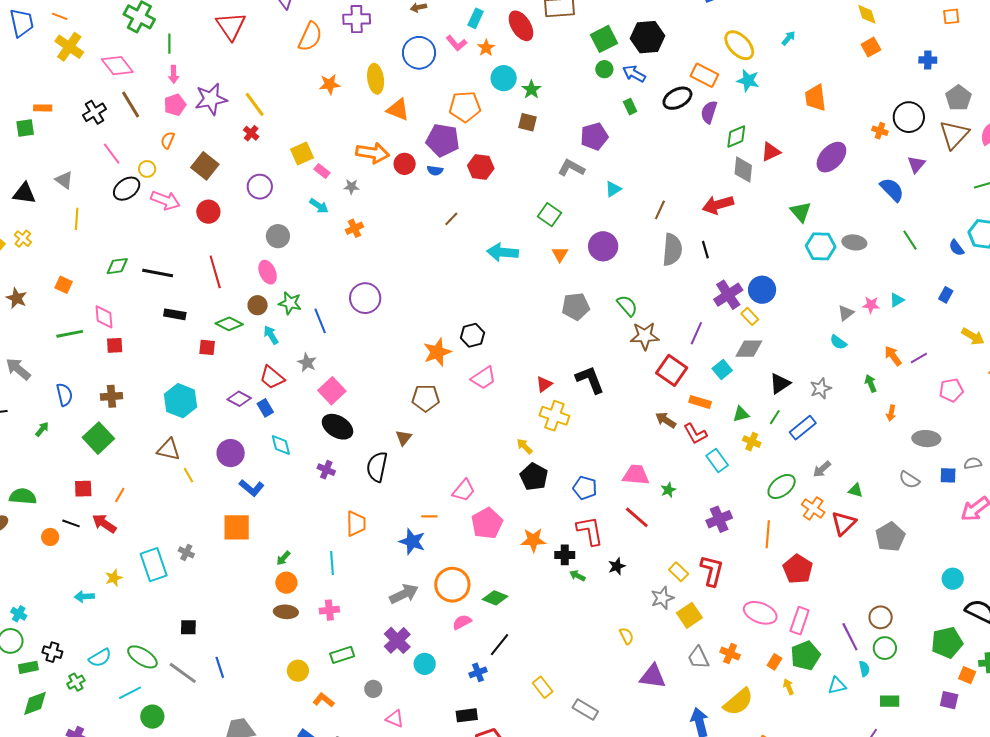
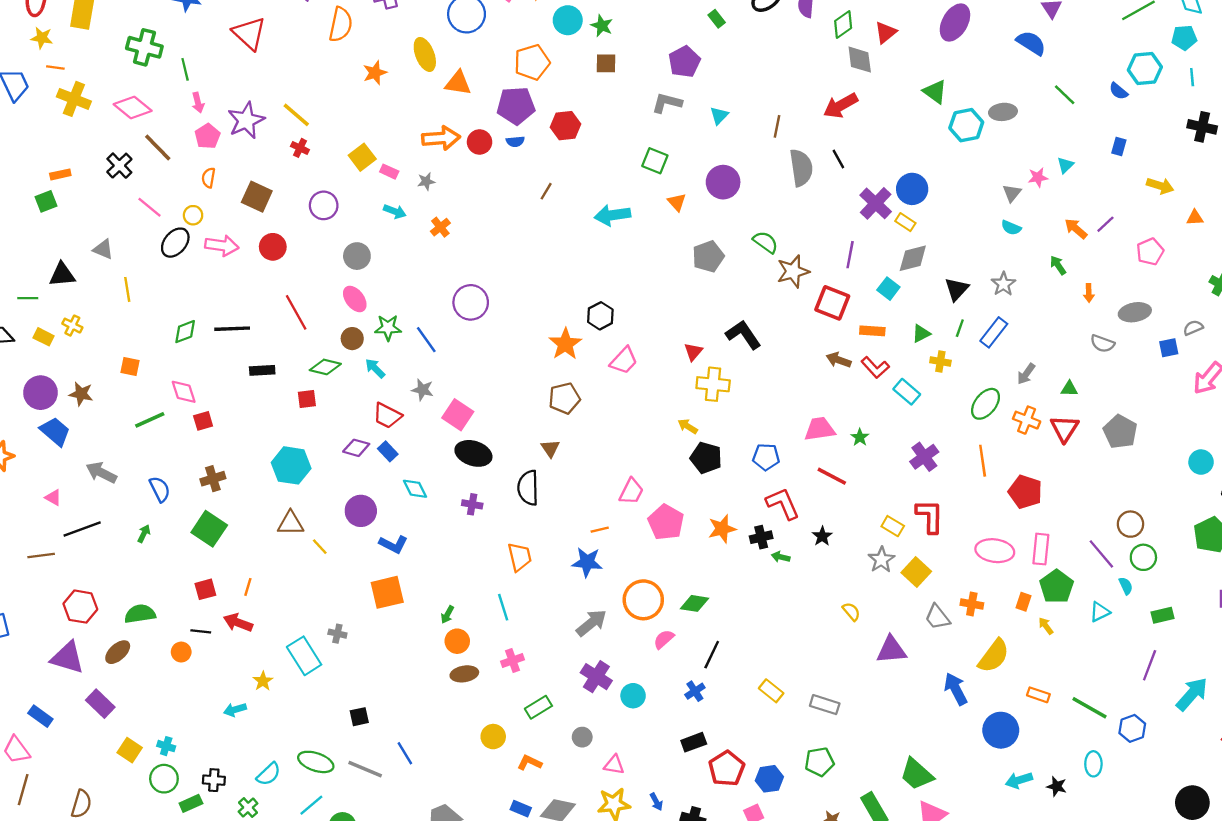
gray semicircle: (909, 480) -> (1102, 344), moved

